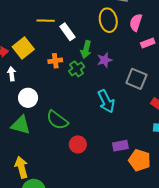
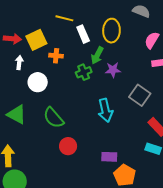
yellow ellipse: (108, 20) -> (111, 31), moved
orange cross: (55, 61) -> (56, 56), moved
white circle: (28, 98) -> (38, 82), moved

